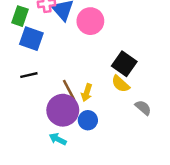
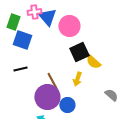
black square: (124, 64) -> (79, 52), moved, turned 30
yellow semicircle: (121, 84) -> (93, 62), moved
yellow arrow: (87, 93) -> (77, 79), moved

